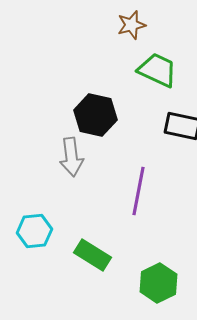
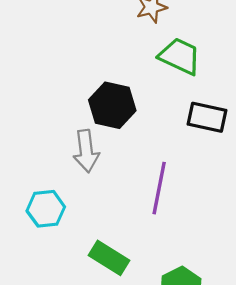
cyan hexagon: (34, 231) -> (46, 209), moved

